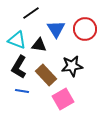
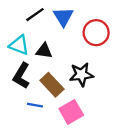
blue triangle: (56, 29) -> (63, 17), moved
blue line: (22, 91) -> (35, 105), moved

